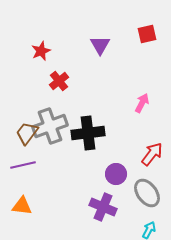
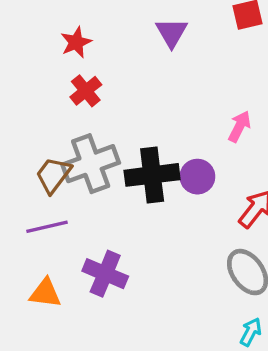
red cross: (59, 81) -> (86, 91), moved
purple circle: (116, 174) -> (197, 177), moved
purple cross: (103, 207) -> (105, 274), moved

